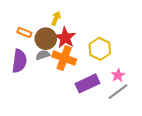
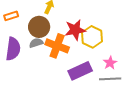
orange rectangle: (24, 33) -> (11, 16), moved, turned -40
red star: (65, 38) -> (75, 30), moved, turned 30
gray line: (118, 92) -> (110, 79), turned 35

